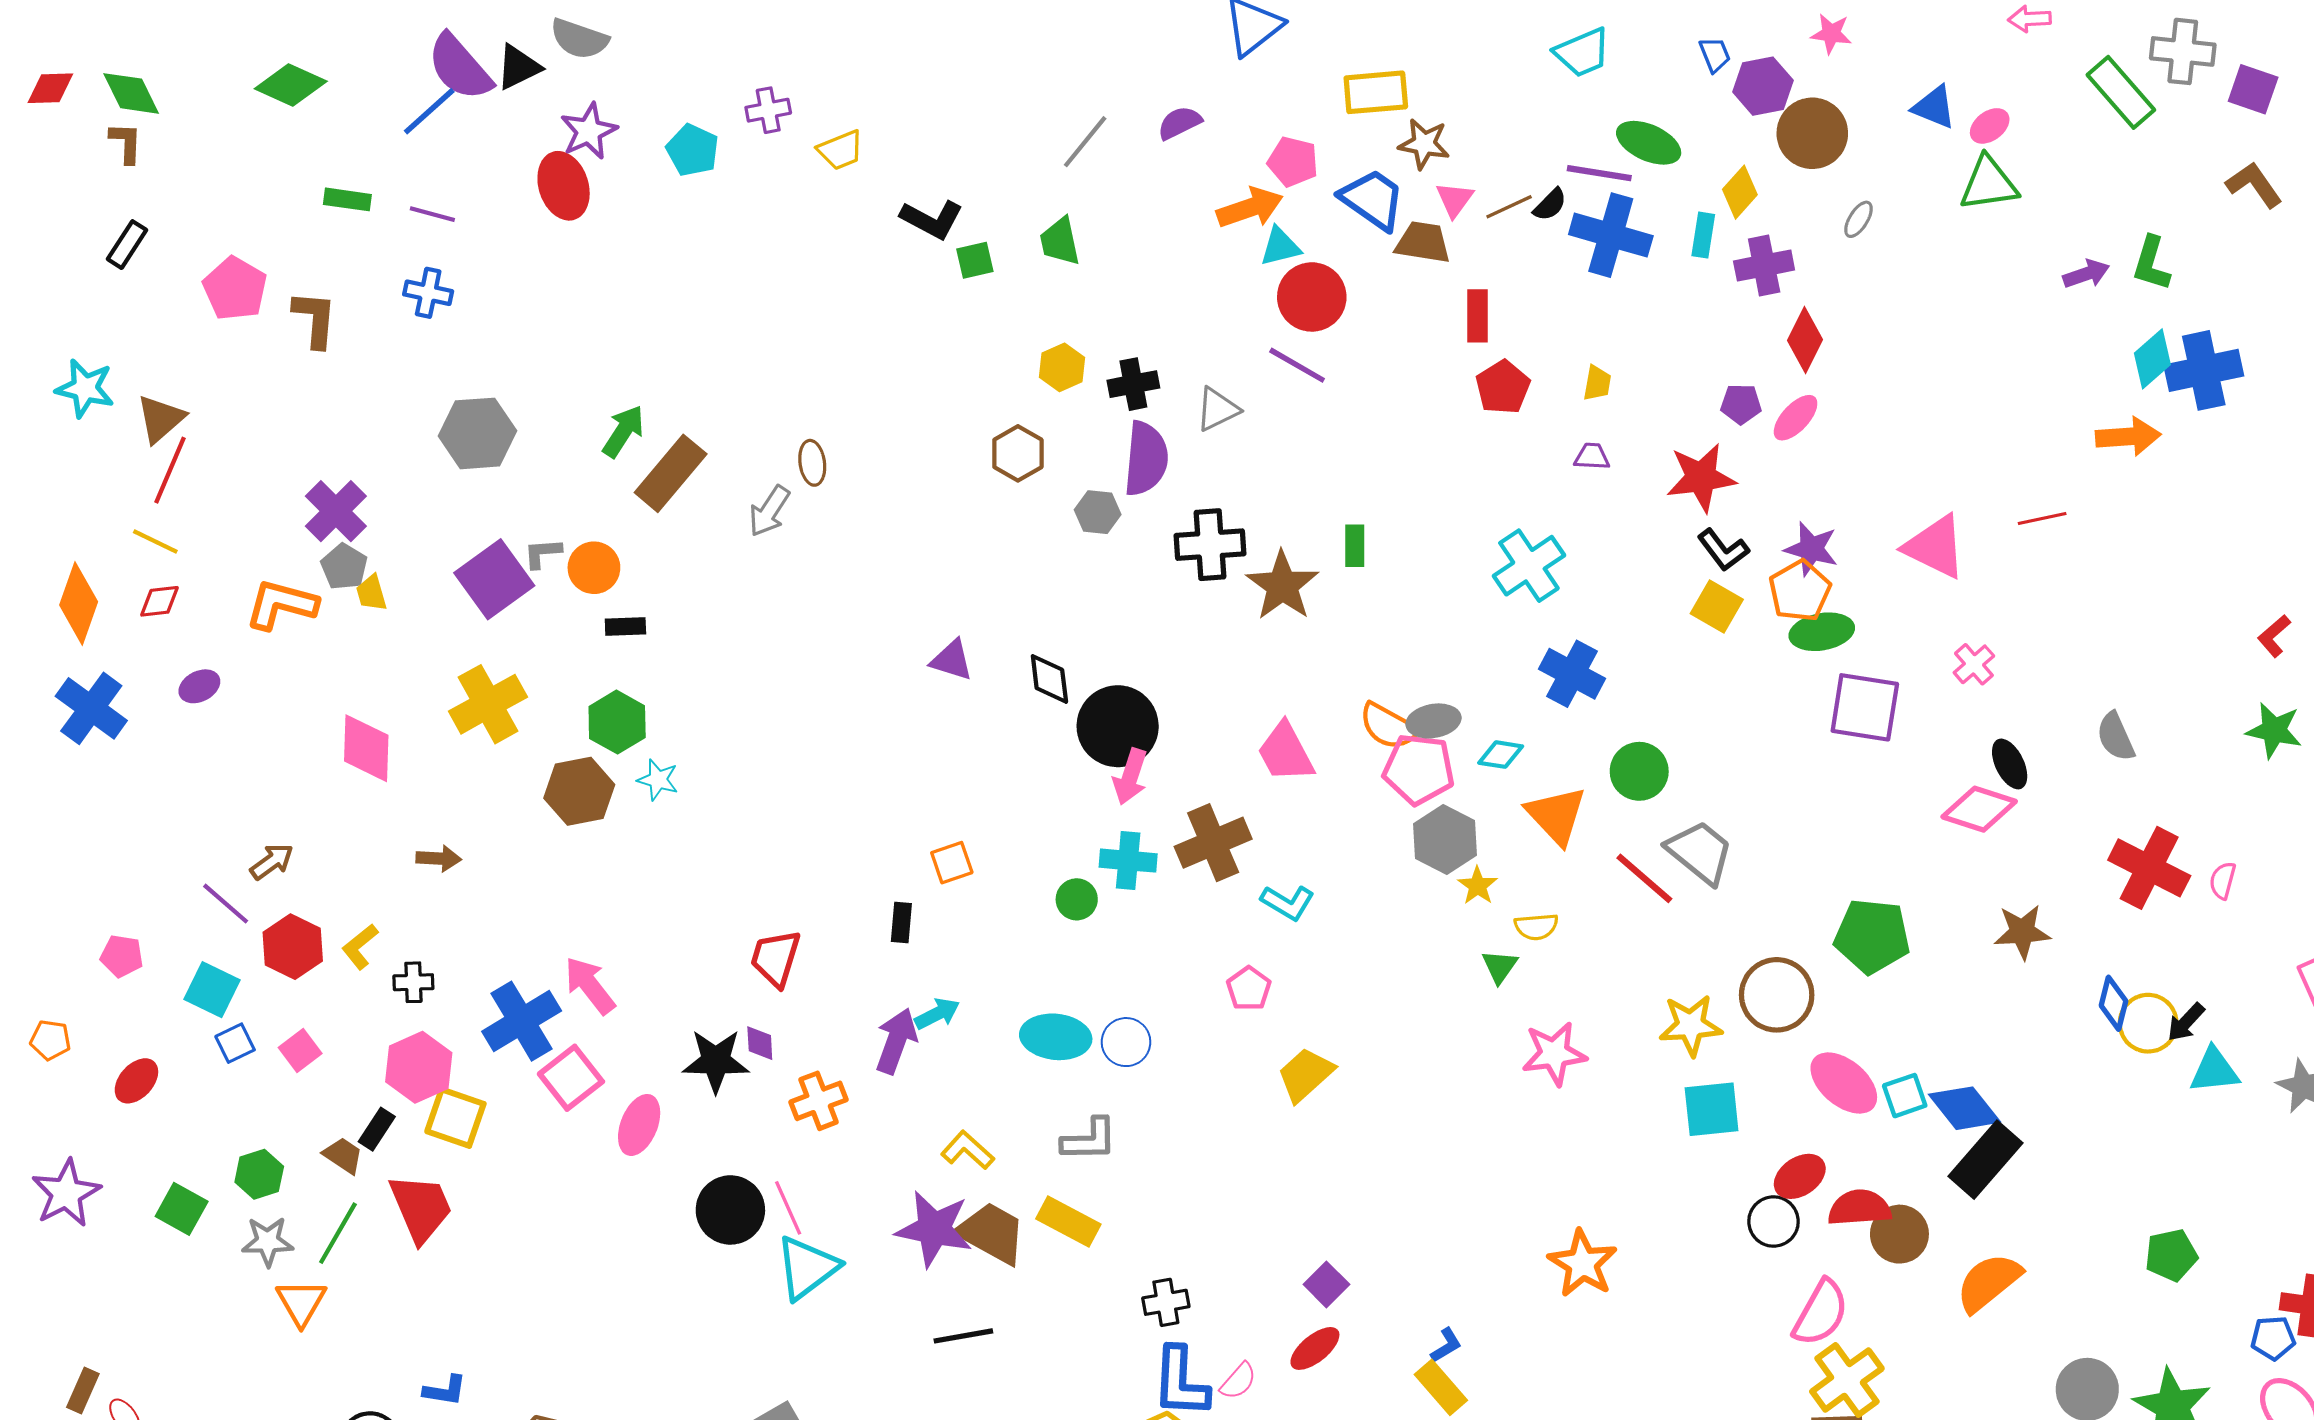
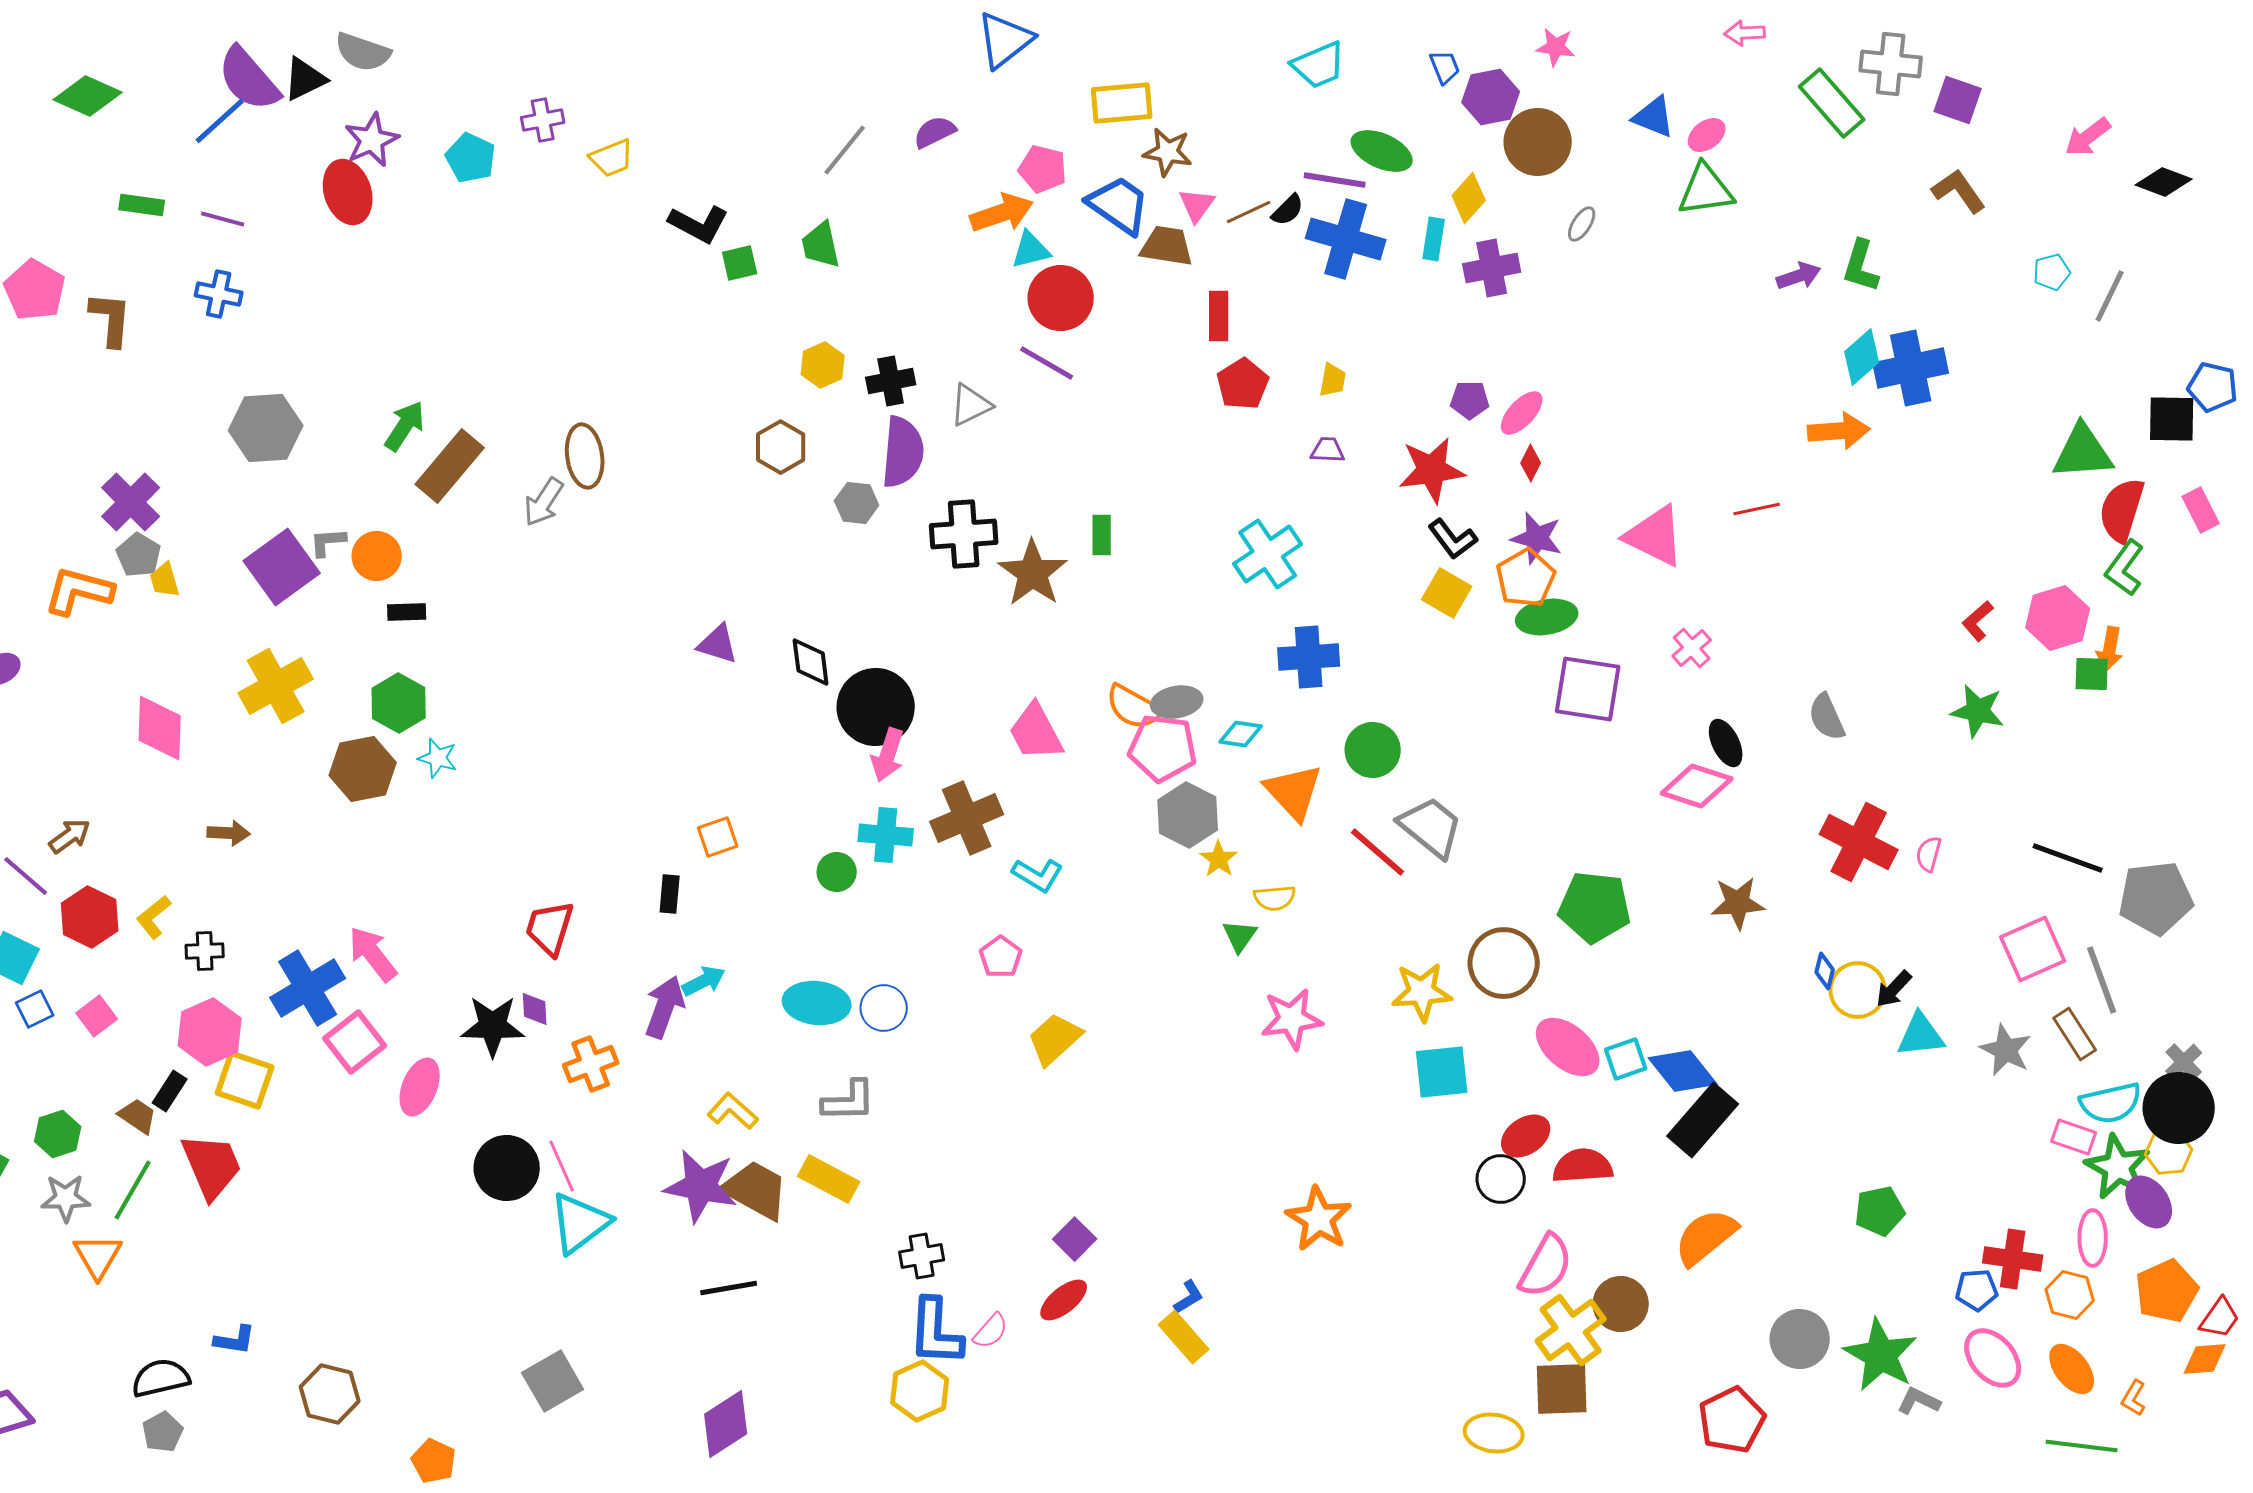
red diamond: (1805, 340) -> (1531, 463), moved, size x0.6
brown ellipse: (812, 463) -> (585, 456), size x1.5
blue cross: (1572, 674) -> (1309, 657), turned -32
blue diamond: (2113, 1003) -> (1825, 971), size x0.7
brown circle: (1899, 1234) -> (1621, 1304), moved

